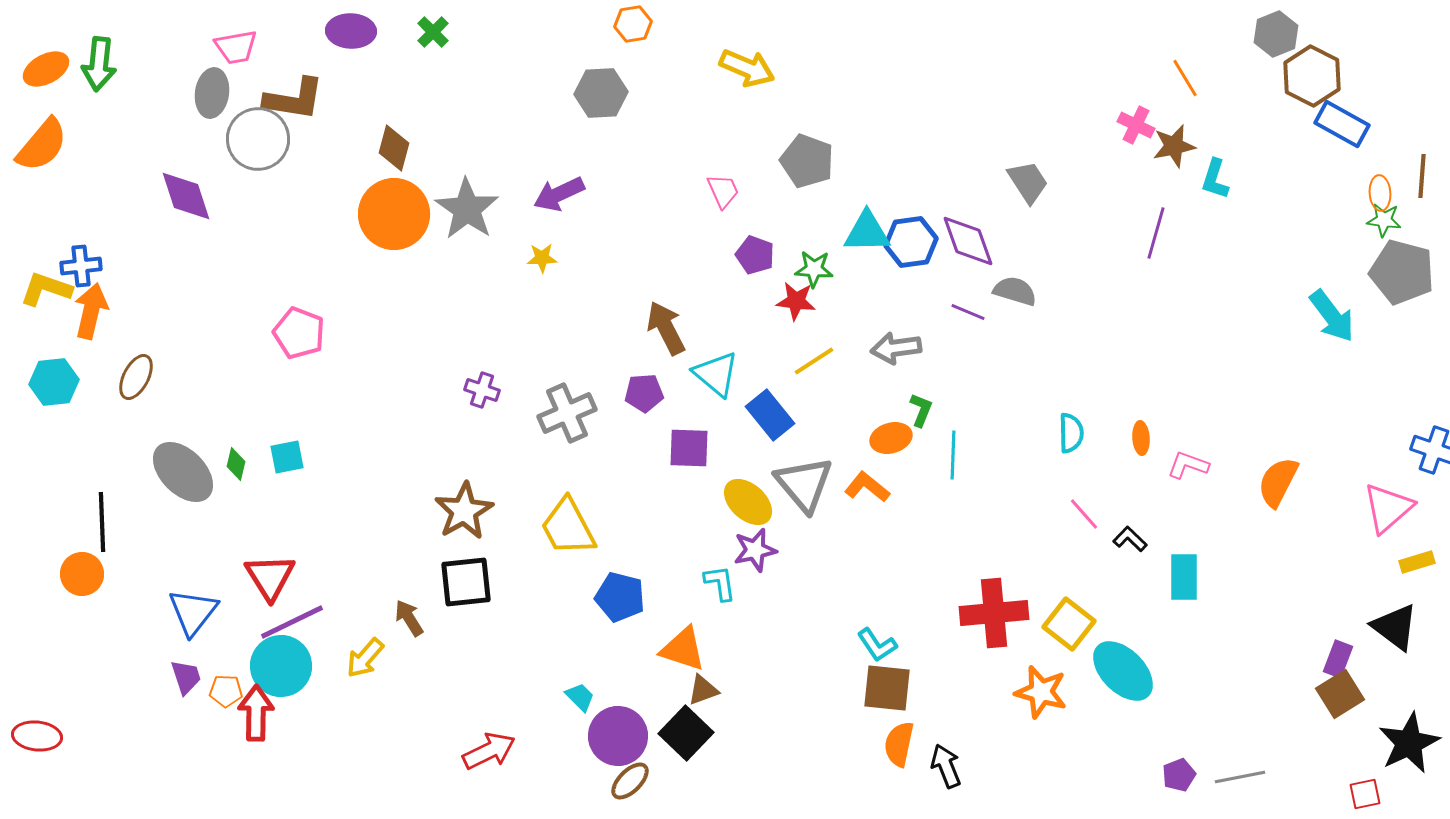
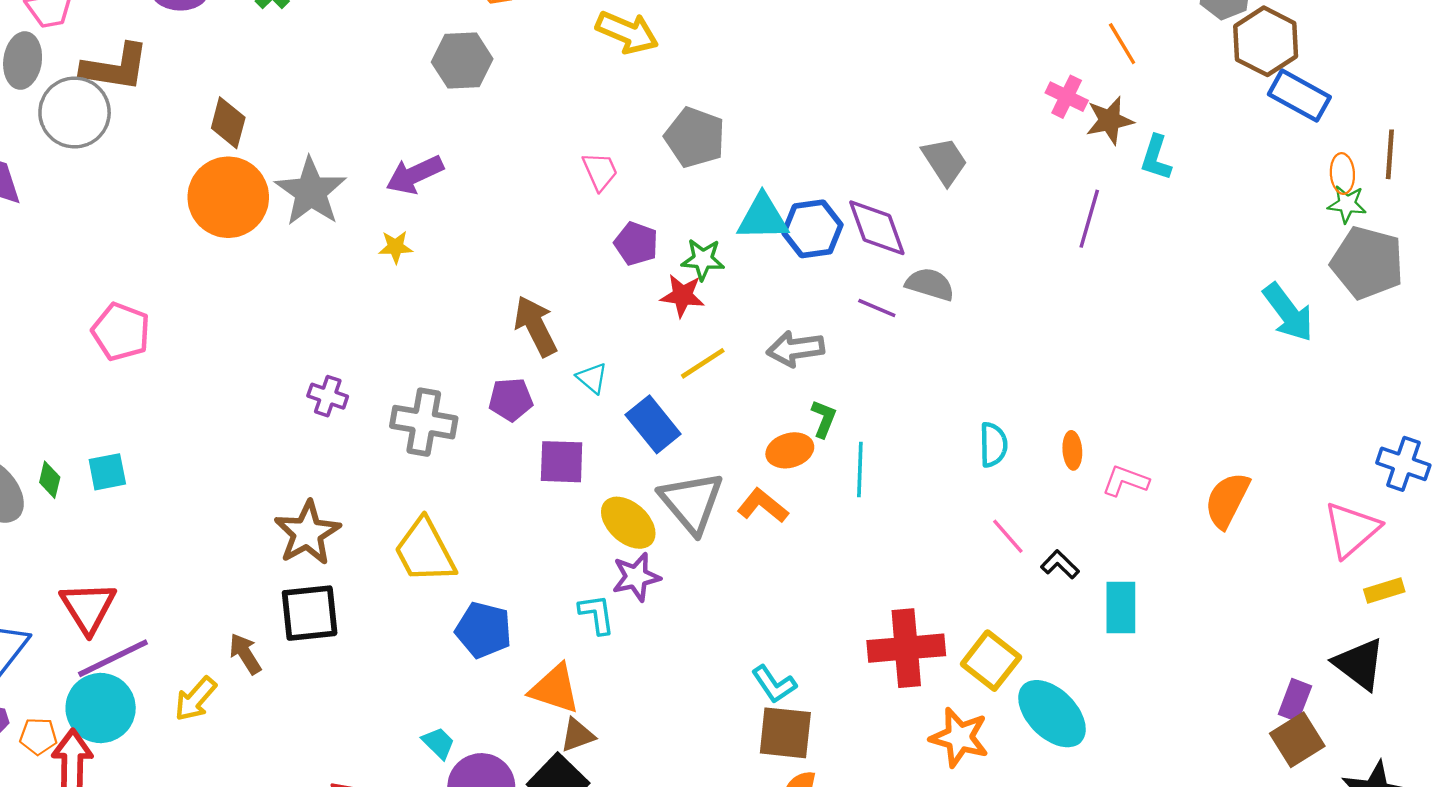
cyan triangle: (716, 374) -> (592, 378), size x0.6
gray cross: (567, 413) -> (424, 422), turned 34

